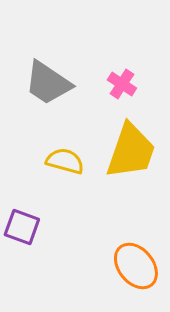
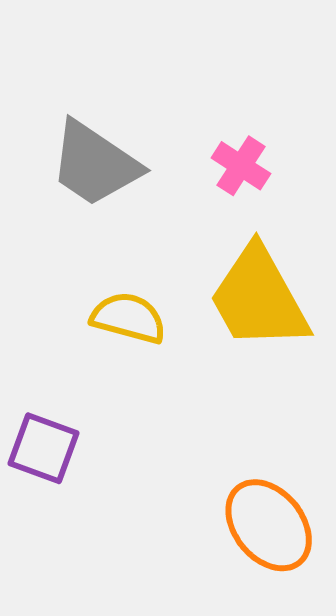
yellow trapezoid: (131, 151) -> (259, 298), turned 132

